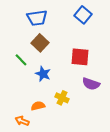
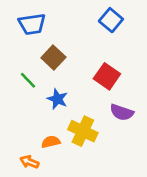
blue trapezoid: (37, 18) -> (32, 24), moved
red square: (80, 57) -> (107, 76), turned 30
yellow cross: (62, 98) -> (83, 131), size x1.5

